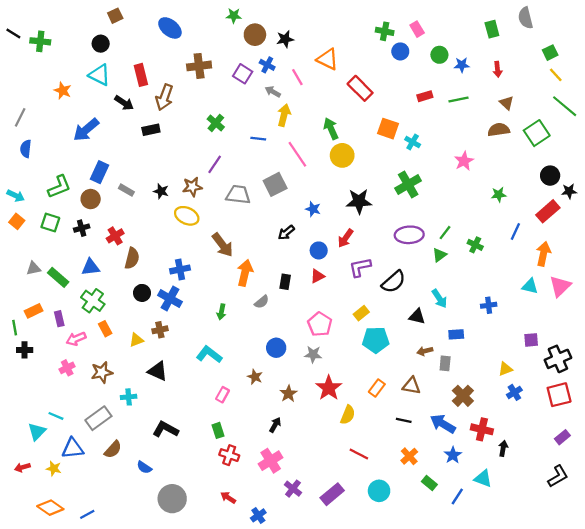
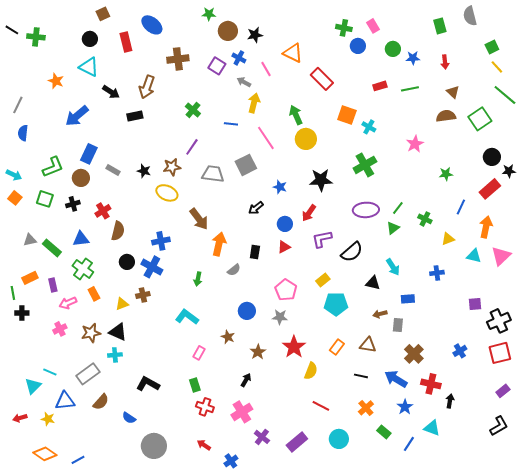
red rectangle: (141, 75) -> (126, 42), moved
yellow triangle: (505, 369) -> (448, 239), moved
black triangle: (158, 371) -> (118, 332), moved

